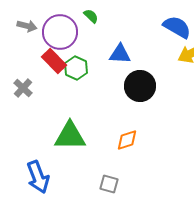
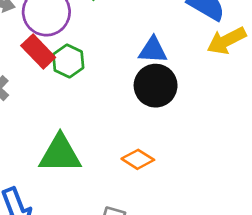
blue triangle: (120, 54) -> (153, 50), moved
orange diamond: (127, 140) -> (138, 159), turned 50

